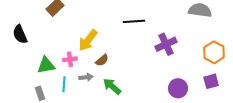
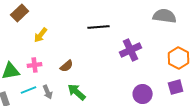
yellow arrow: (88, 40) -> (41, 35), moved, size x0.7
gray arrow: (86, 77) -> (48, 92), moved, turned 72
cyan line: (64, 84) -> (29, 90), turned 63

